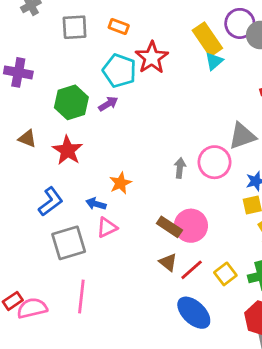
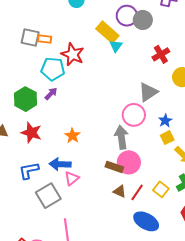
gray square: (75, 27) -> (30, 37), moved, turned 30
gray arrow: (180, 168) -> (121, 137), moved, size x1.6
orange star: (120, 183) -> (72, 136), moved
blue L-shape: (51, 202) -> (29, 171), turned -140
blue arrow: (96, 204) -> (60, 164), size x1.5

